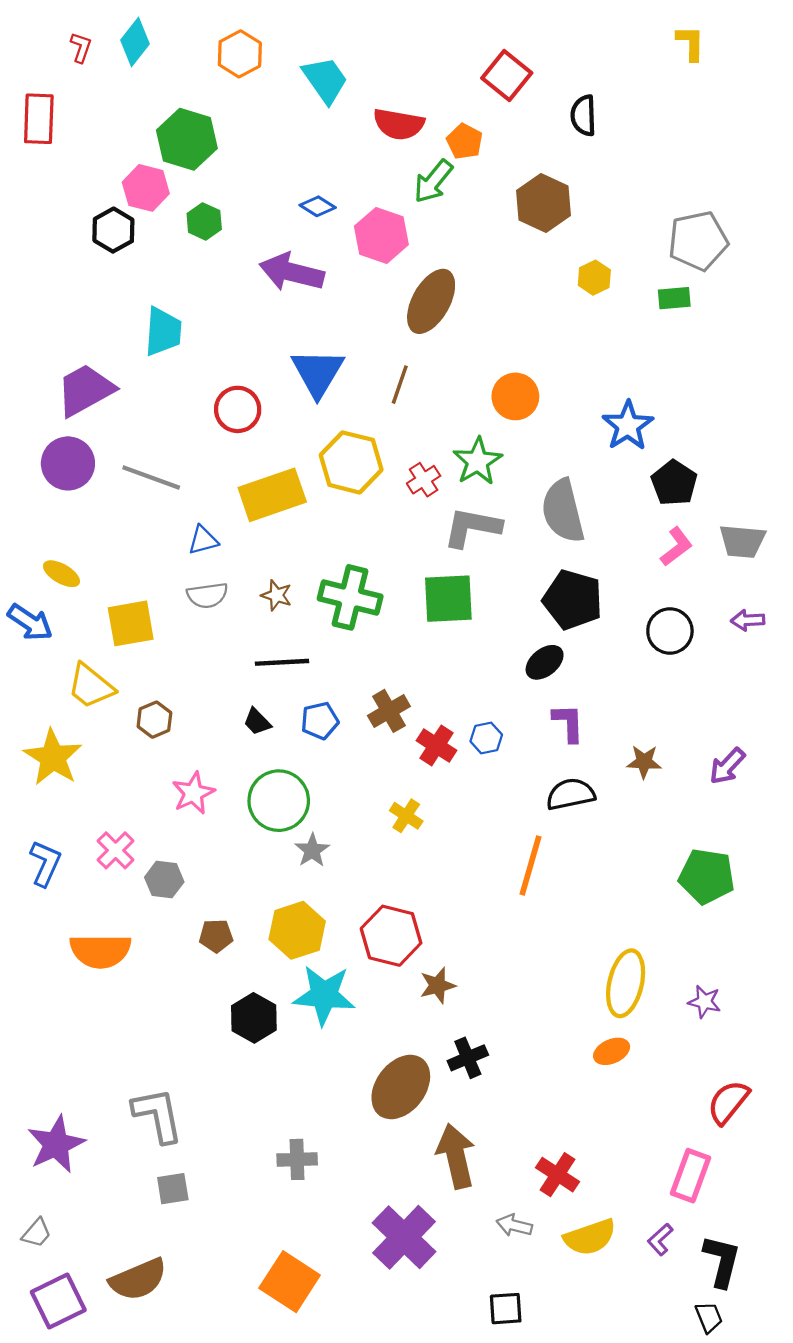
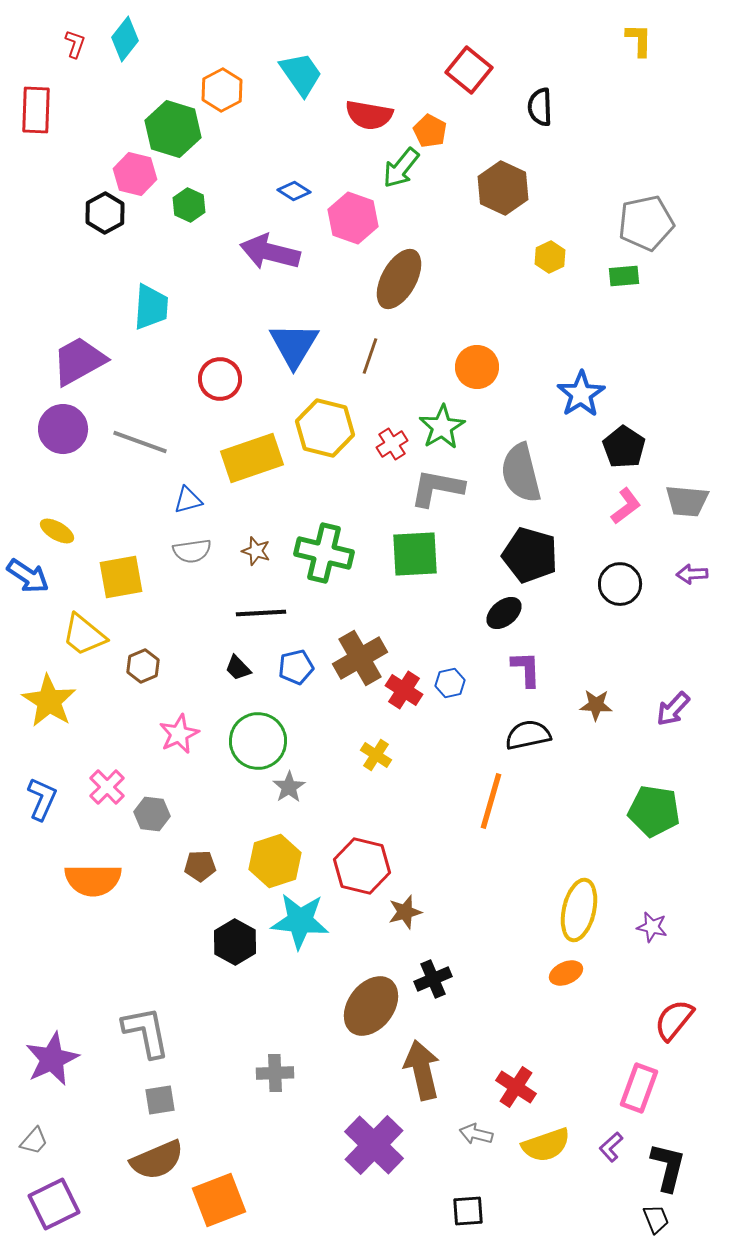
orange hexagon: (240, 54) -> (222, 90), moved
brown cross: (389, 711) -> (360, 658), size x1.4
brown semicircle: (138, 1279) -> (157, 1160), moved
orange square: (290, 1282) -> (219, 1200), moved, turned 36

